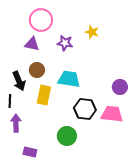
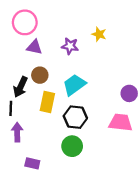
pink circle: (41, 20) -> (25, 22), moved
cyan trapezoid: (69, 79) -> (74, 85), turned -45
black arrow: (19, 81) -> (20, 87), turned 48
black hexagon: (85, 109) -> (75, 117), moved

